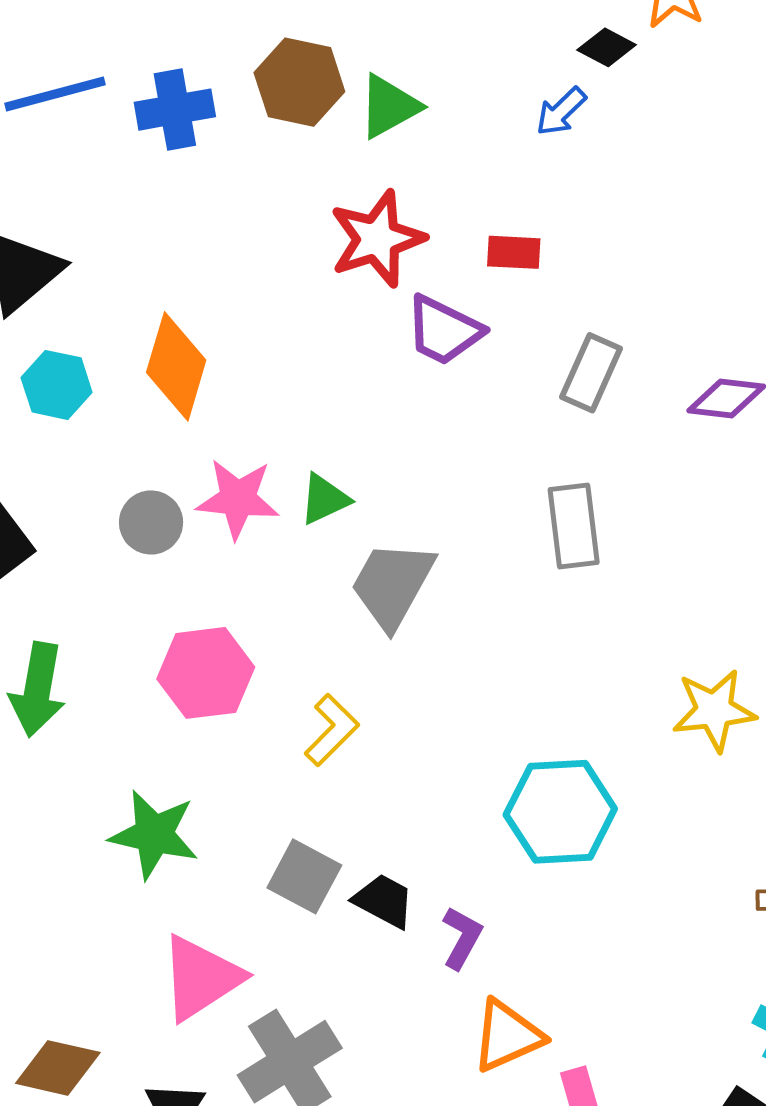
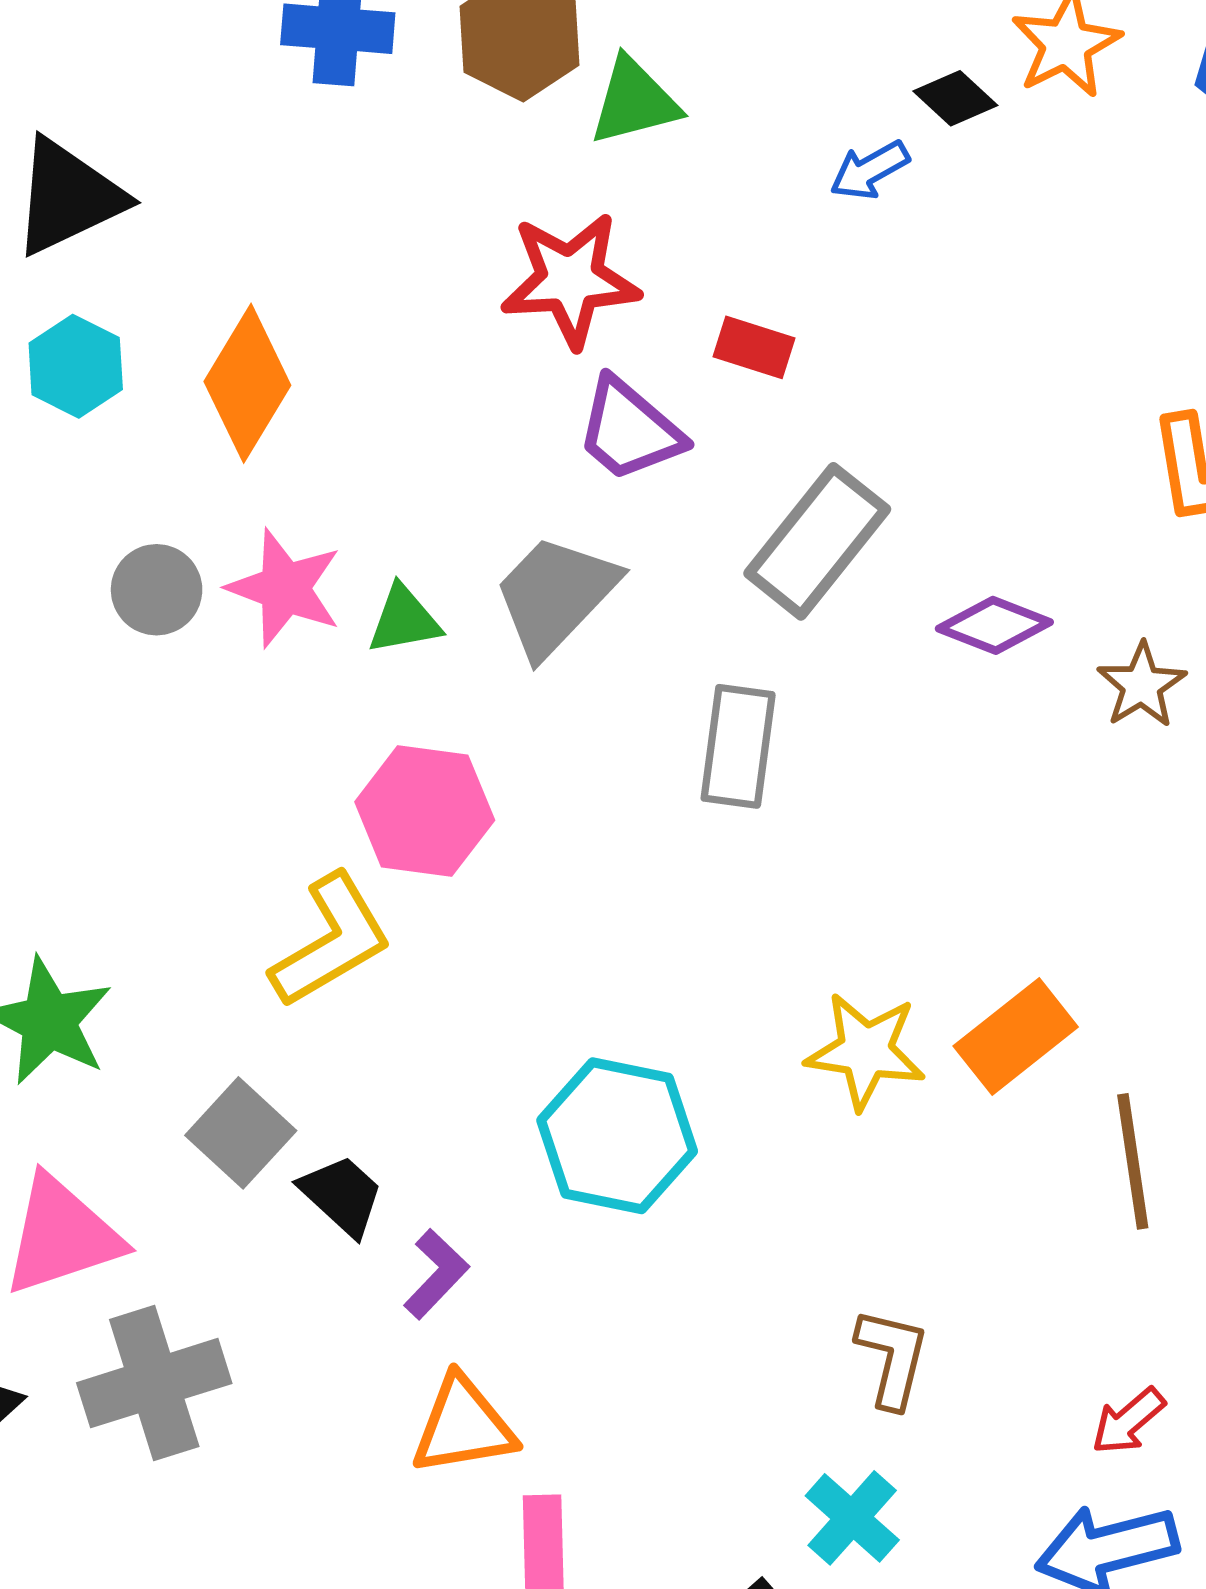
gray rectangle: (591, 373) -> (817, 541), size x1.4
gray trapezoid: (392, 585) -> (555, 596), moved
pink hexagon: (206, 673) -> (425, 811), moved
yellow L-shape: (332, 730) -> (331, 941), size x1.4

